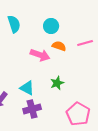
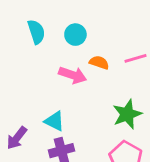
cyan circle: (51, 26) -> (75, 35), moved
green star: (57, 83) -> (127, 114), moved, size x1.5

